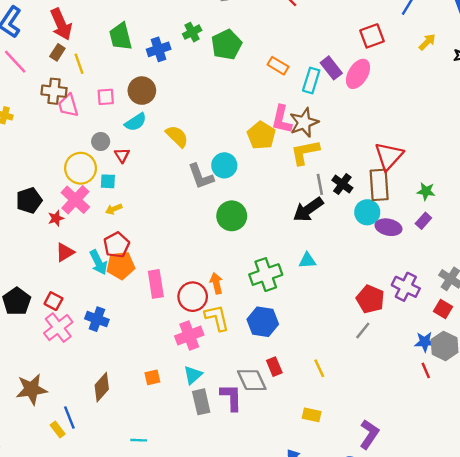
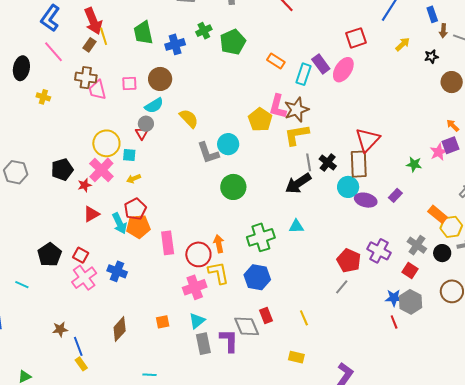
yellow line: (79, 64) -> (104, 36), moved
gray circle: (101, 142) -> (146, 124), moved
green star: (426, 191) -> (414, 164), moved
brown star: (32, 389) -> (60, 329), size x0.6
blue line: (69, 418) -> (78, 346), moved

